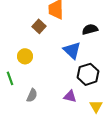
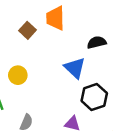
brown square: (39, 26) -> (28, 30), moved

